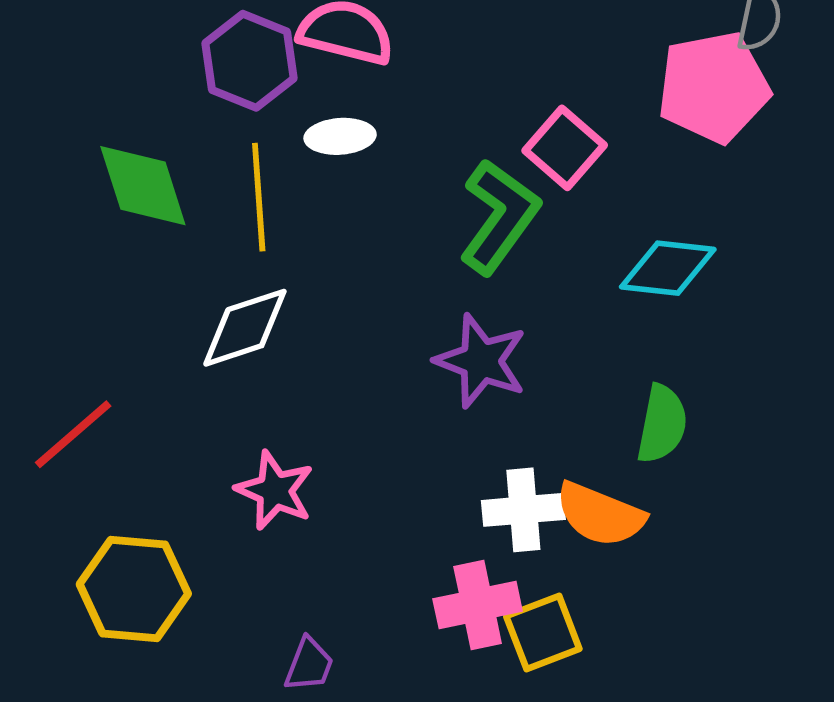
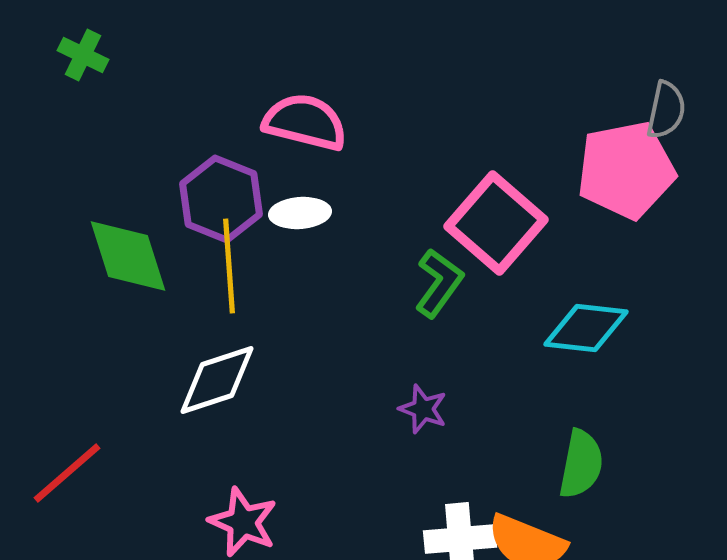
purple hexagon: (250, 61) -> (221, 199), moved
pink square: (565, 148) -> (496, 223), size x1.4
green L-shape: (499, 217) -> (439, 283), size x0.7
purple star: (481, 361) -> (423, 409), size x0.6

